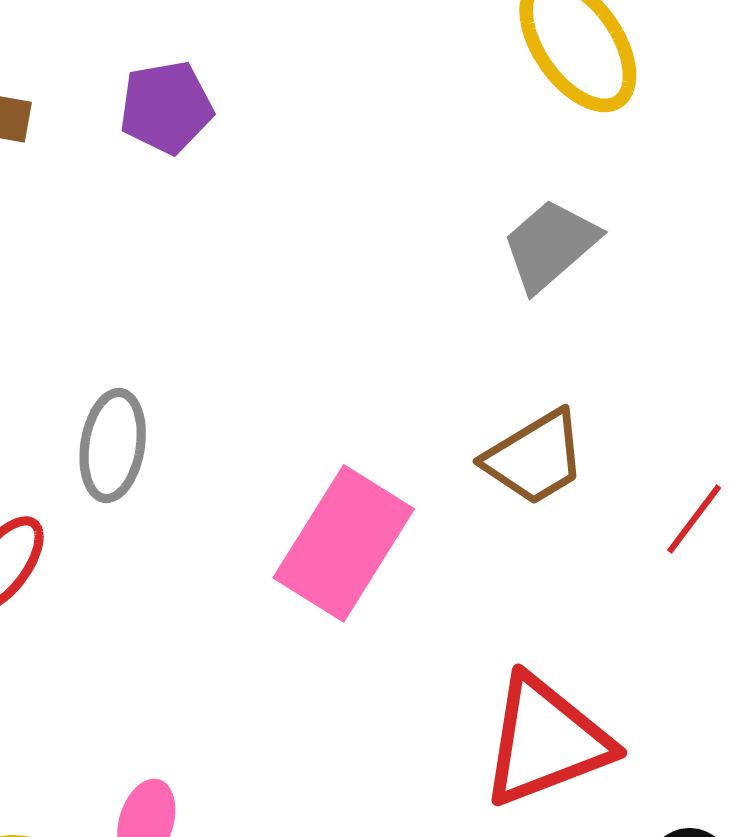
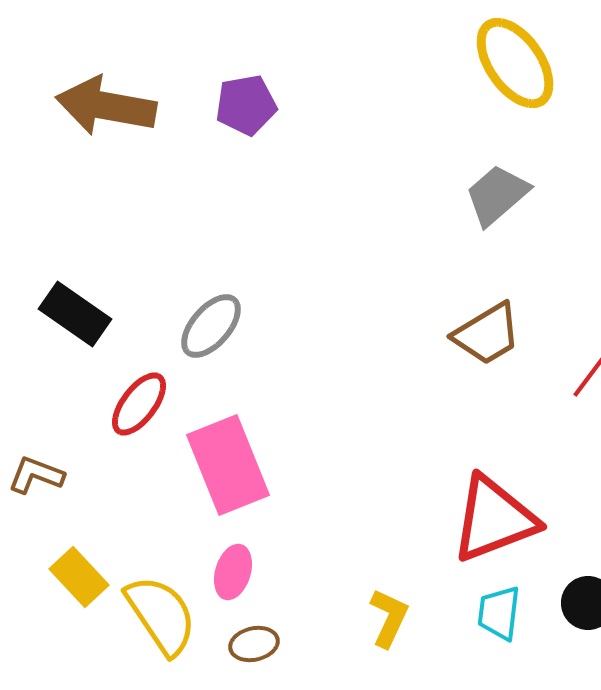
gray ellipse: (113, 445) -> (211, 326), turned 32
pink rectangle: (344, 543) -> (228, 465), moved, turned -54

